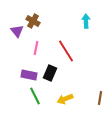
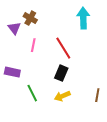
cyan arrow: (86, 21) -> (83, 18), size x1.5
black rectangle: (50, 73) -> (61, 73), moved
purple rectangle: (29, 75) -> (12, 72), moved

